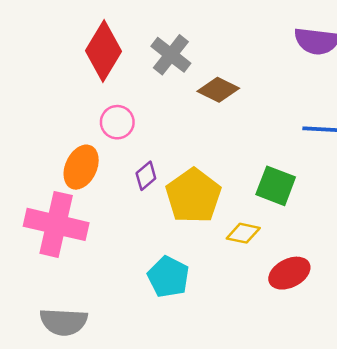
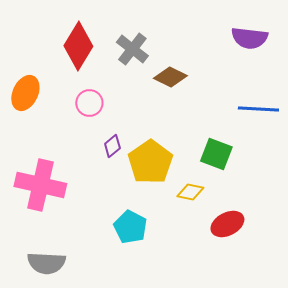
orange ellipse: (81, 167) -> (25, 93), moved

